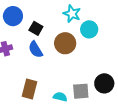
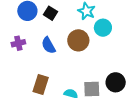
black square: (36, 28) -> (51, 13), moved

